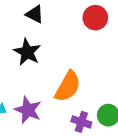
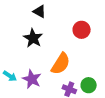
red circle: (95, 18) -> (82, 30), moved

